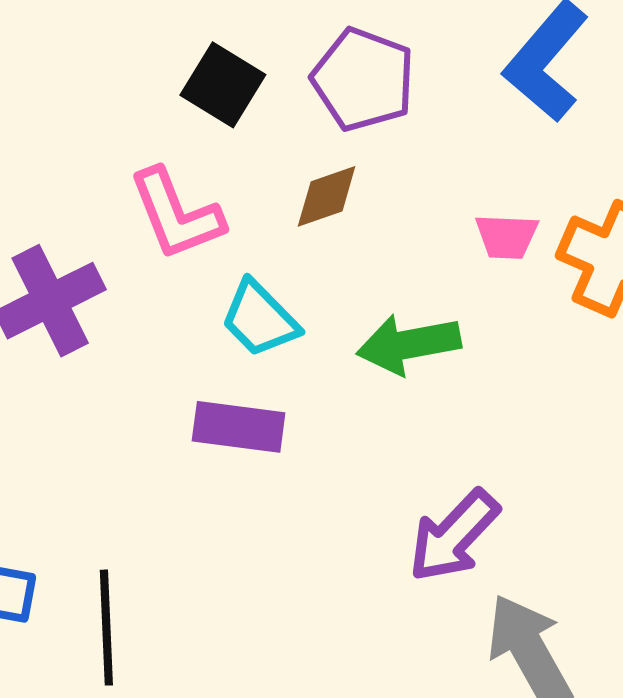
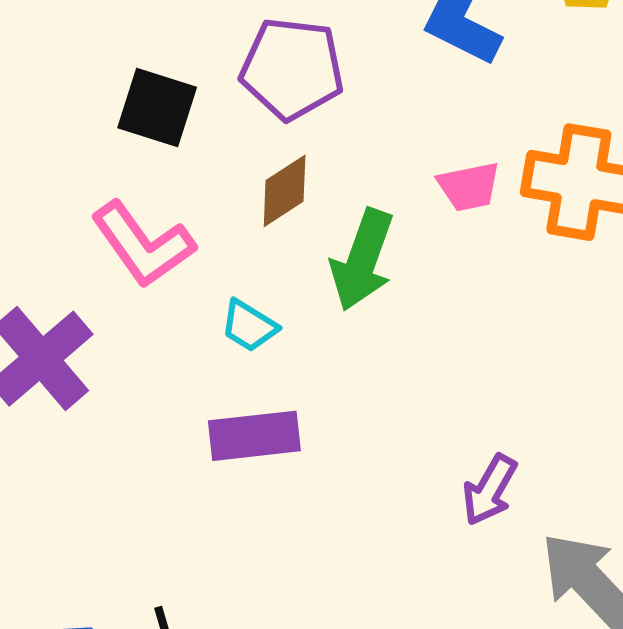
cyan trapezoid: (260, 319) -> (249, 326), size x0.7
green arrow: (409, 344) -> (362, 260), moved, turned -46
purple arrow: (454, 536) -> (490, 490), size x0.7

